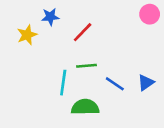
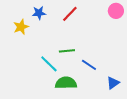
red line: (83, 32) -> (70, 14), moved
cyan line: (63, 83) -> (49, 64), turned -54
blue triangle: (146, 83) -> (113, 83), moved

